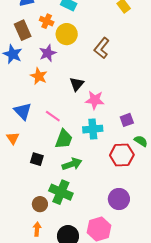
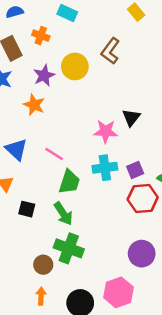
yellow circle: (67, 34) -> (75, 66), moved
brown L-shape: (102, 48) -> (110, 51), moved
black triangle: (77, 84) -> (131, 118), moved
purple square: (127, 120) -> (135, 170), moved
black square: (37, 159) -> (27, 209), moved
green arrow: (72, 164) -> (63, 214), moved, turned 78

